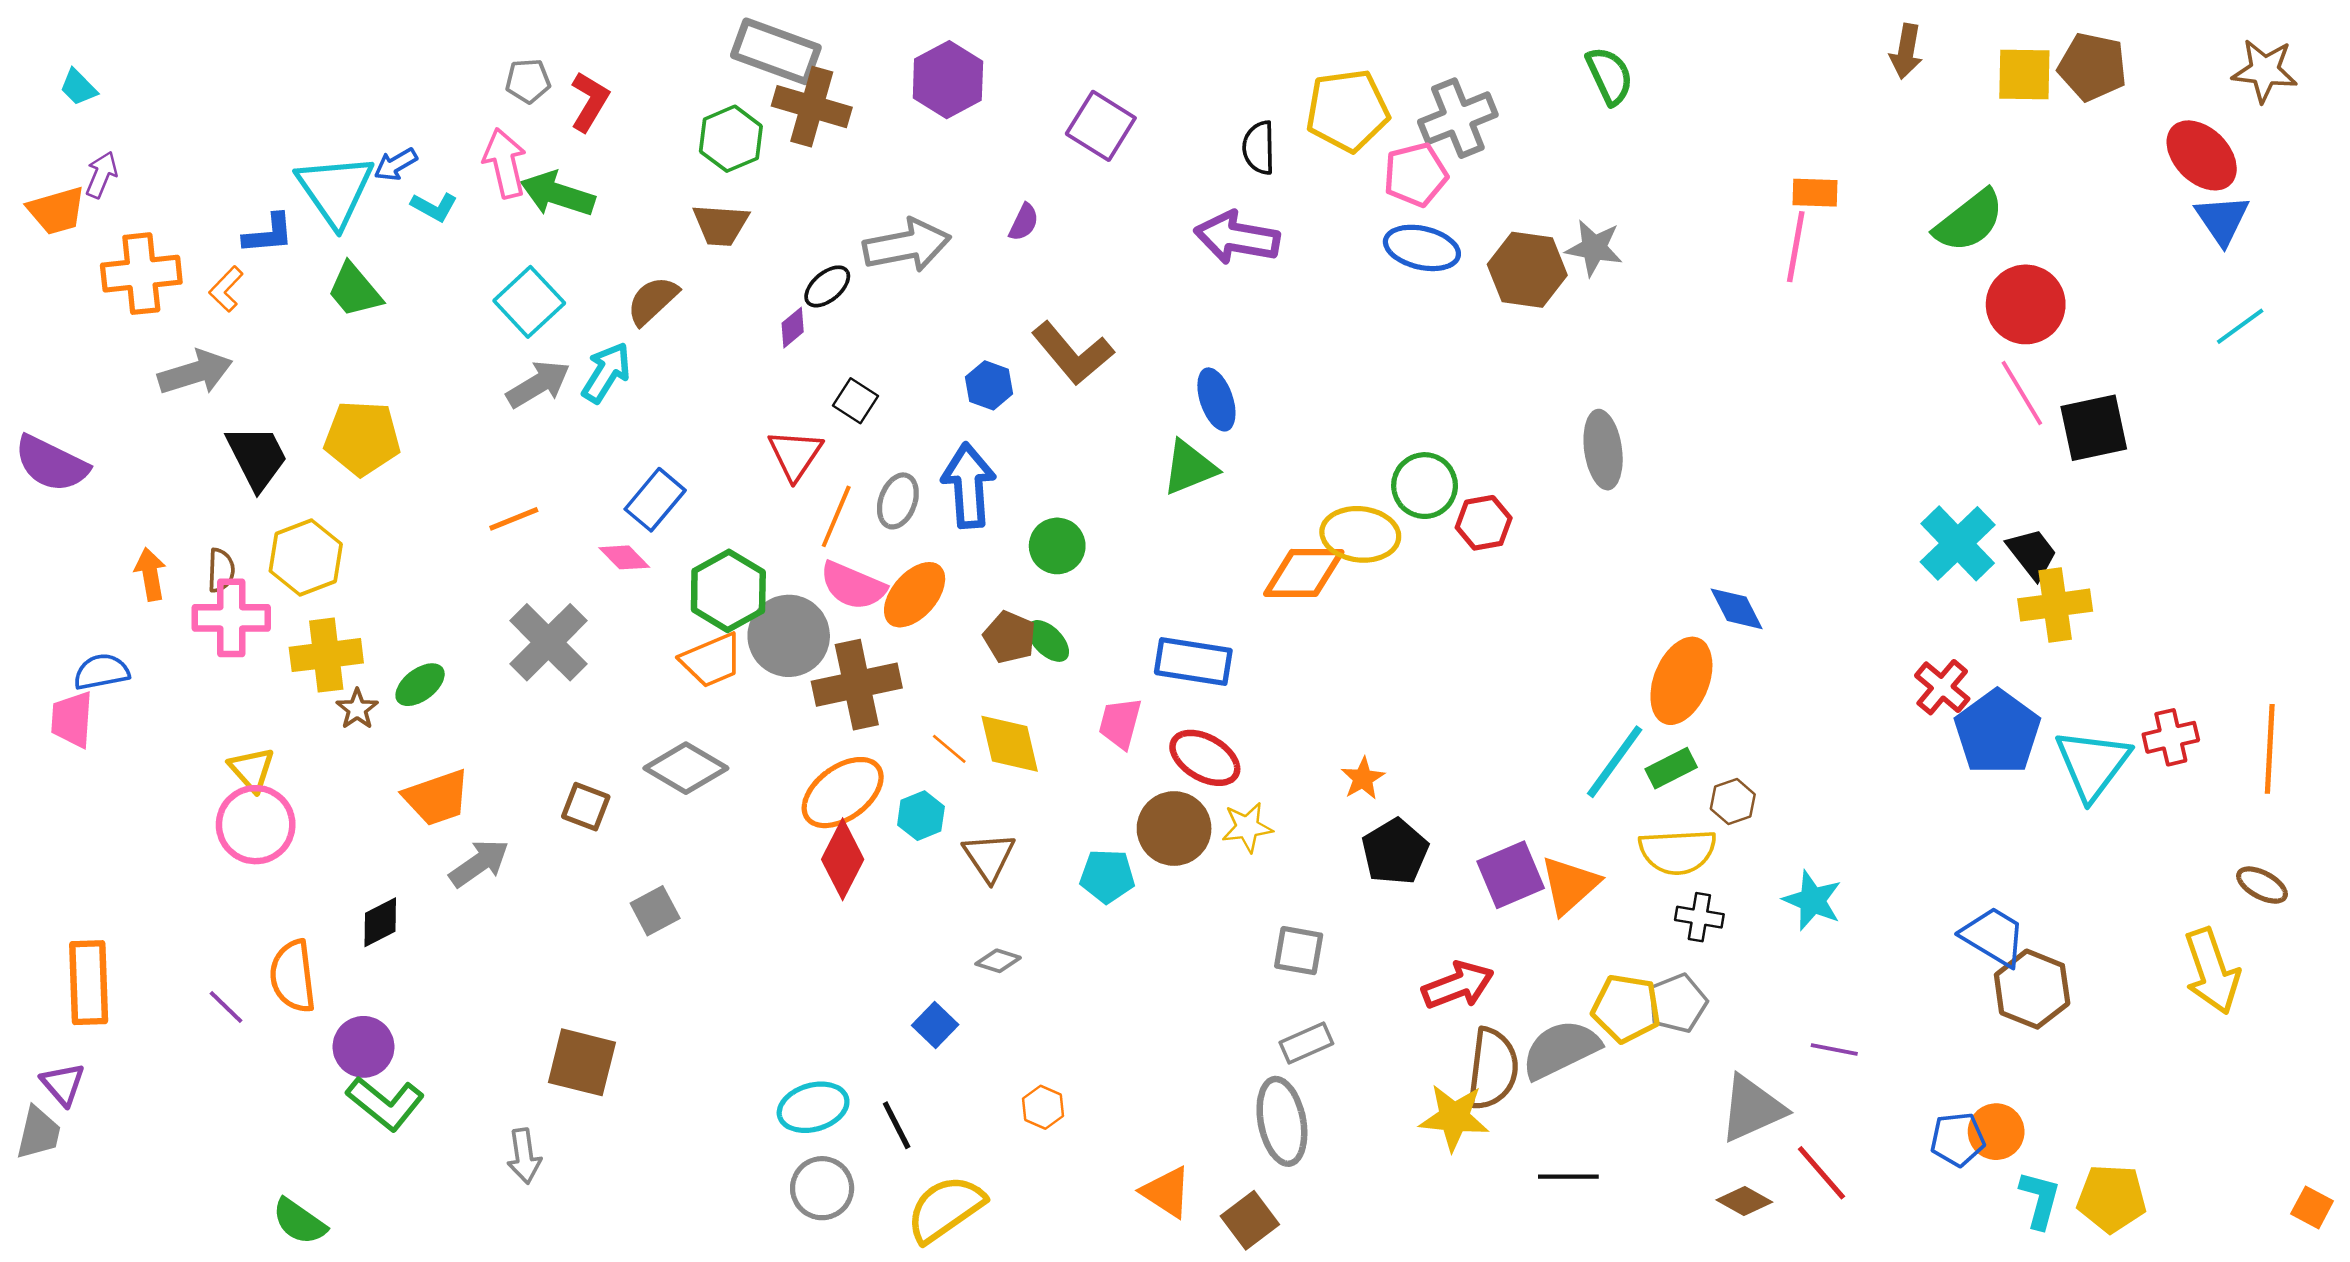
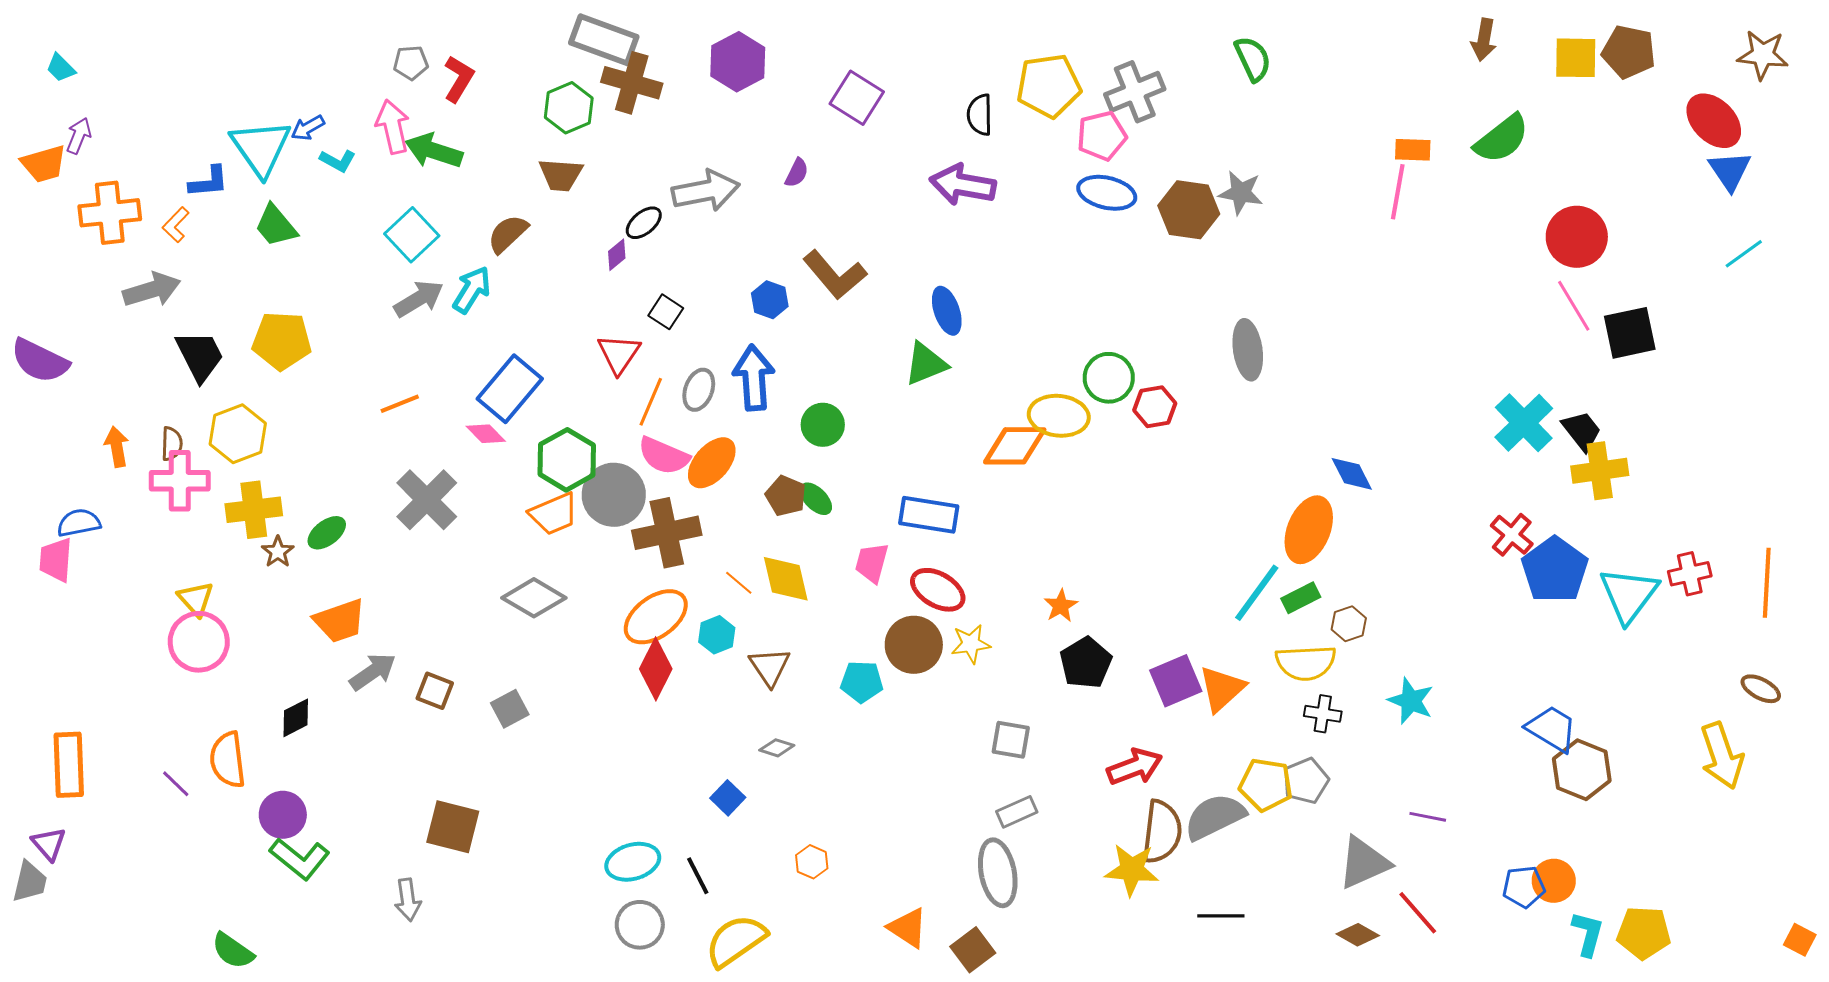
green semicircle: (1969, 221) -> (1502, 139), moved
blue rectangle: (655, 500) -> (510, 389), size x1.4
brown square: (586, 807) -> (435, 691), moved

